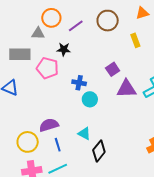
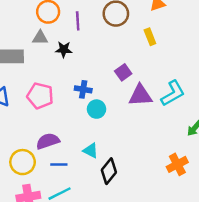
purple line: (76, 26) -> (78, 21), turned -56
gray triangle: (38, 33) -> (40, 38), moved
pink pentagon: (47, 68) -> (40, 96), moved
blue line: (58, 145) -> (59, 165), turned -72

